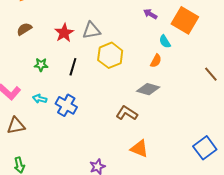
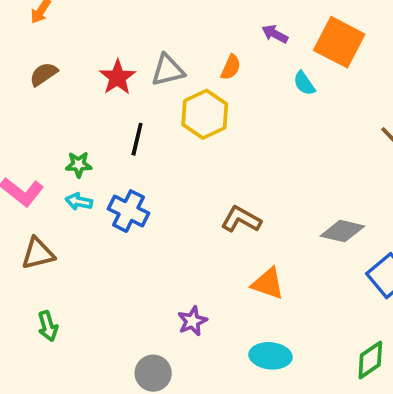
orange semicircle: (156, 61) -> (231, 67), moved
green star: (41, 65) -> (79, 165), moved
gray diamond: (148, 89) -> (342, 231), moved

